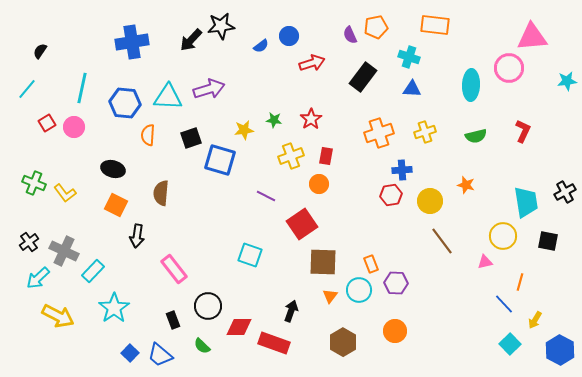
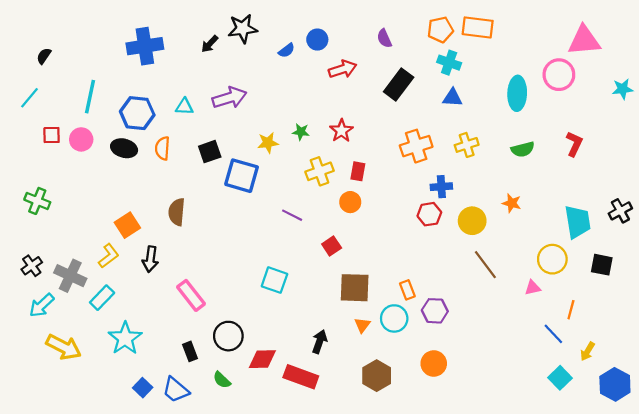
orange pentagon: (376, 27) -> (440, 30), moved
black arrow: (191, 40) -> (210, 44), size x0.7
cyan triangle: (168, 97) -> (184, 107), size x0.6
red square: (47, 123) -> (52, 135), turned 30
black ellipse: (113, 169) -> (124, 148), moved
yellow L-shape: (65, 193) -> (109, 256), moved, turned -90
orange square: (116, 205) -> (127, 225), turned 30
red square: (302, 224) -> (332, 246), size x0.6

